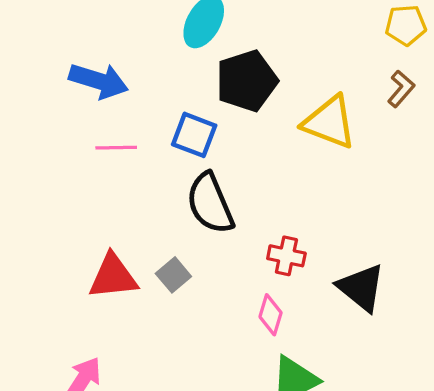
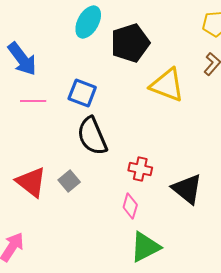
blue arrow: (99, 81) -> (22, 59), turned 36
black pentagon: (247, 81) -> (130, 43), moved
red triangle: (113, 277) -> (31, 182), turned 44

